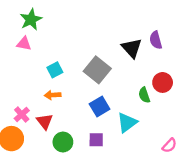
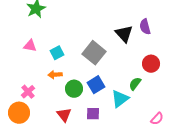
pink triangle: (24, 44) -> (30, 46), moved
green semicircle: (144, 95) -> (135, 84), moved, turned 56
red triangle: (45, 121) -> (64, 115), moved
green circle: (63, 142) -> (74, 89), moved

